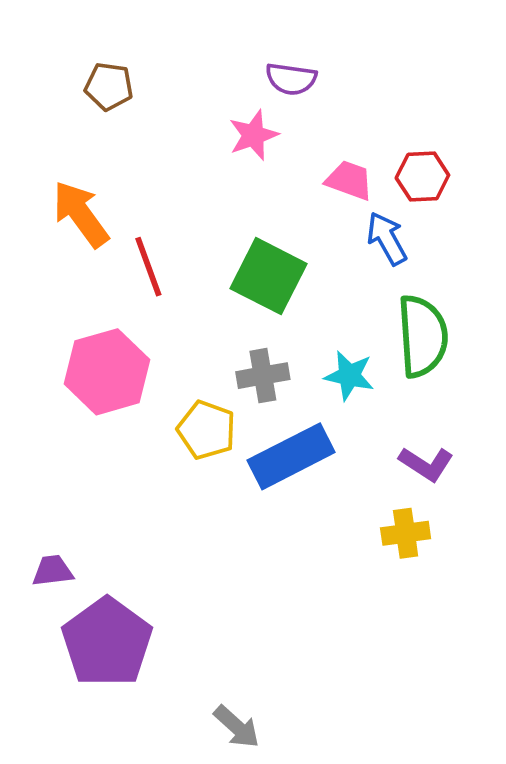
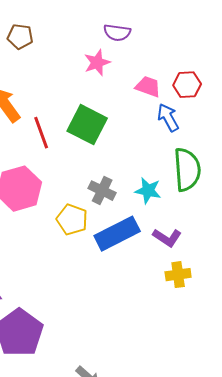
green square: (269, 276) -> (87, 125), moved
gray cross: (263, 376) -> (102, 191), turned 36
purple L-shape: (426, 464) -> (167, 238), moved

